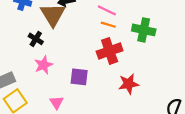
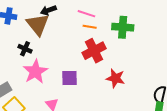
pink star: (44, 65) -> (35, 72), size x1.4
red star: (129, 84) -> (115, 78), turned 30

